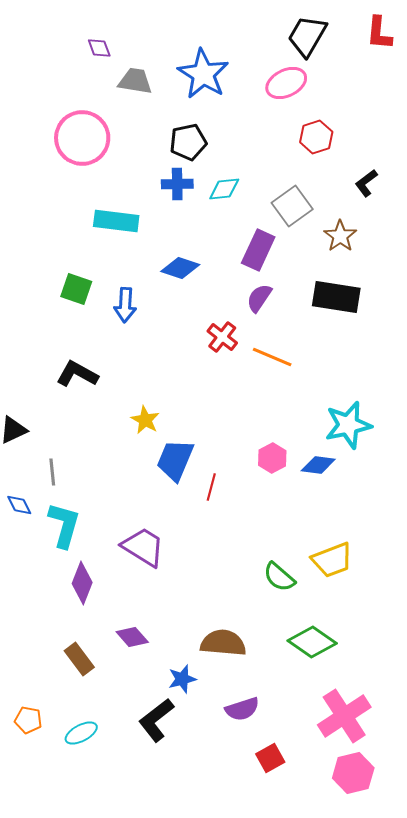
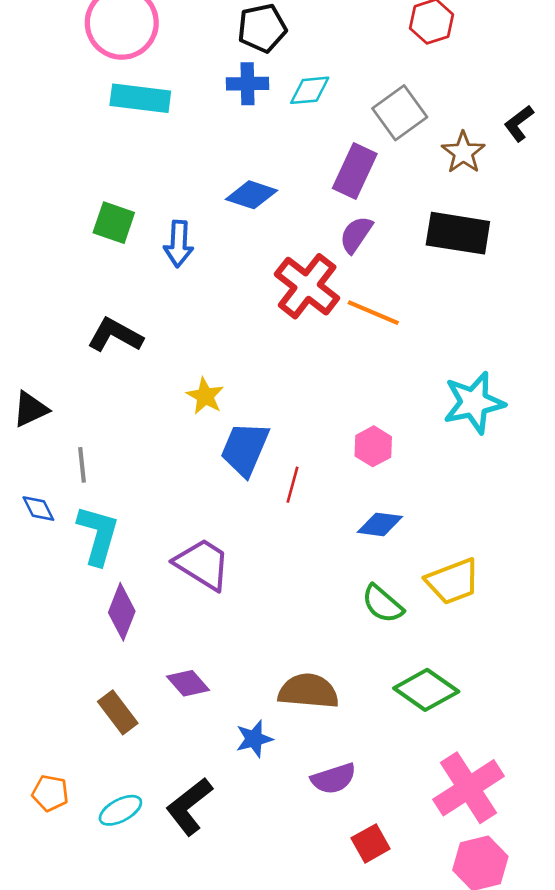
black L-shape: (366, 183) -> (519, 123), moved
cyan rectangle: (116, 221) -> (140, 98), moved
red cross: (222, 337) -> (307, 286), size x1.6
blue diamond: (318, 465) -> (380, 524), moved
black L-shape: (156, 720) -> (189, 806), moved

